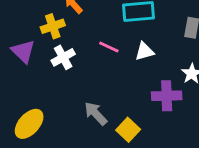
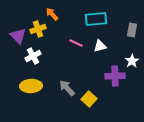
purple triangle: (23, 51) -> (18, 36), moved
white cross: (63, 57) -> (33, 56), moved
yellow ellipse: (29, 124) -> (31, 86), moved, turned 45

